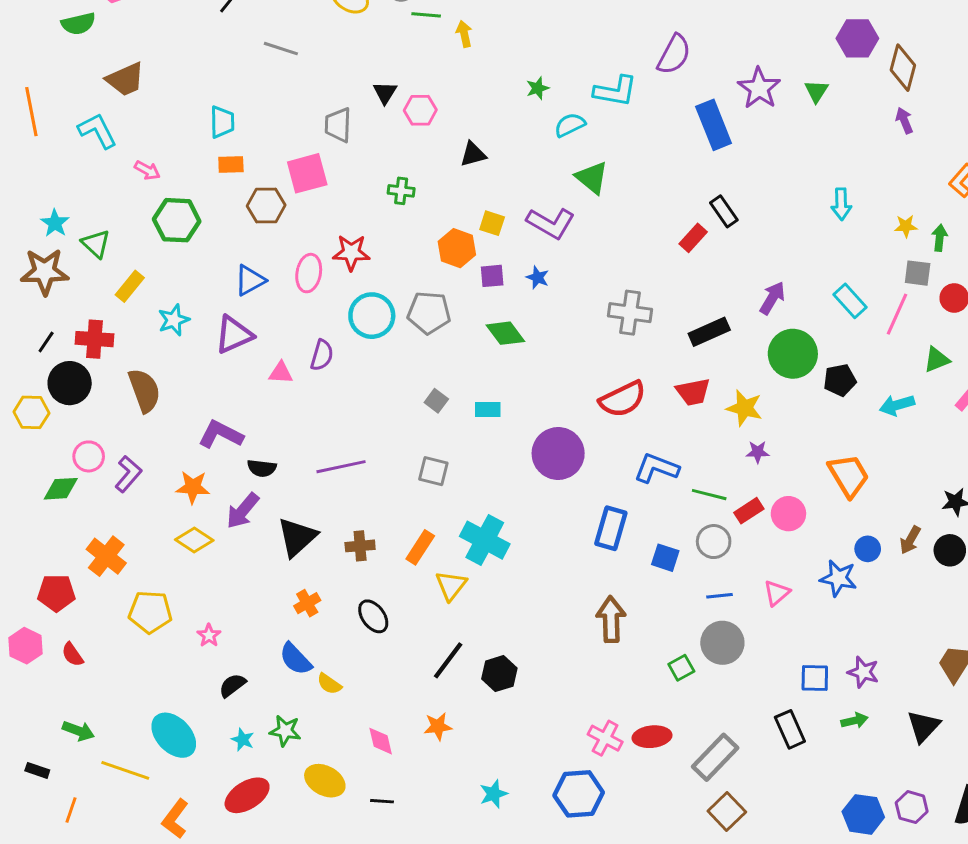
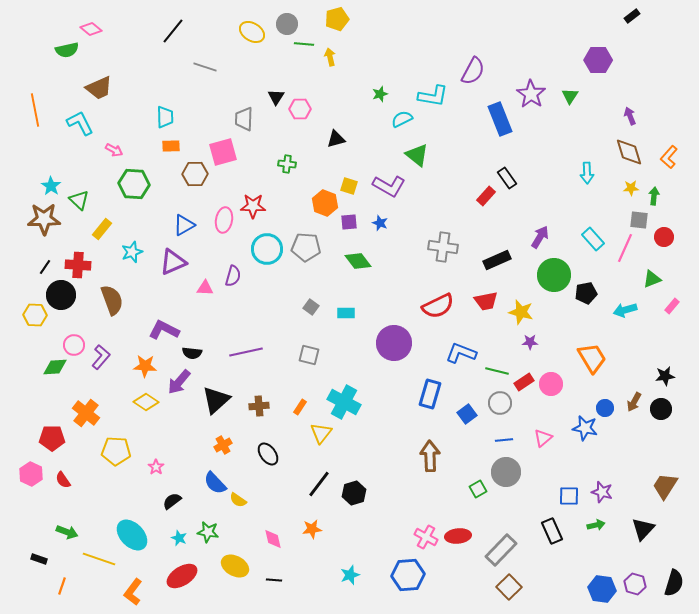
brown diamond: (903, 68) -> (629, 152), moved, turned -32
orange rectangle: (420, 547) -> (300, 407), size x0.7
blue square: (665, 558) -> (467, 414), turned 36

